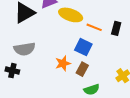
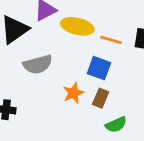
gray semicircle: (25, 49) -> (38, 64), moved

